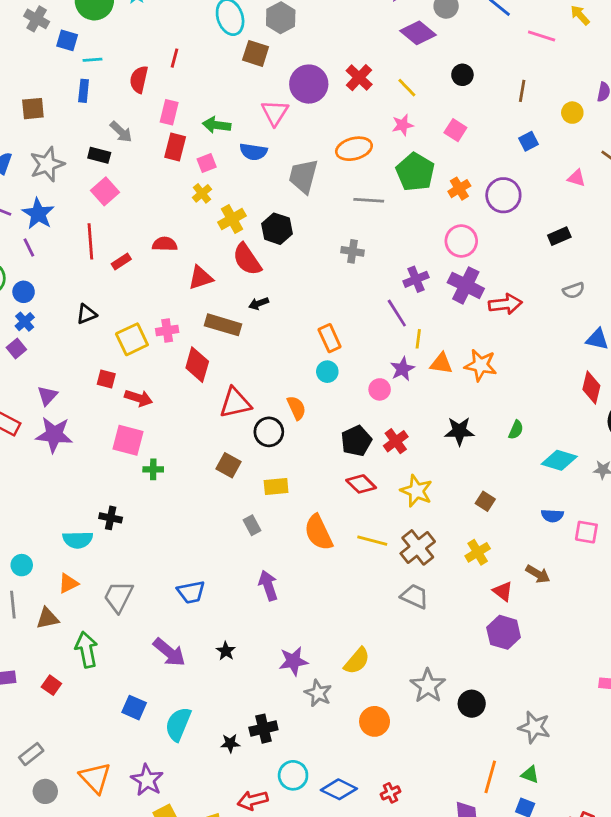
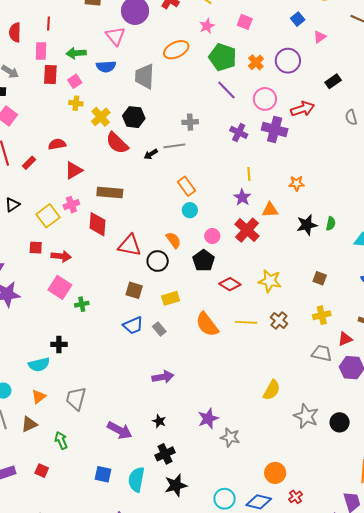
red line: (175, 58) -> (49, 24), moved
pink triangle: (577, 178) -> (320, 37), moved, turned -40
yellow cross: (202, 193) -> (76, 103), turned -32
gray line: (369, 200) -> (174, 146), moved
red triangle: (201, 278) -> (74, 170), moved
purple cross: (416, 279) -> (239, 132), turned -30
gray semicircle: (574, 290) -> (351, 117), turned 105
black arrow: (259, 303) -> (151, 154), moved
red arrow: (505, 304) -> (303, 109), moved
purple line: (397, 313) -> (226, 90), moved
orange triangle: (441, 363) -> (270, 210), moved
orange star: (481, 365) -> (297, 183), size x0.7
pink circle: (380, 389) -> (212, 236), moved
red triangle: (235, 403) -> (130, 245), turned 35
black star: (459, 431) -> (307, 225), moved
pink square: (128, 440) -> (60, 287), turned 30
black pentagon: (356, 441) -> (204, 261), moved
red cross: (396, 441) -> (247, 230), moved, size x1.4
brown cross: (418, 547) -> (279, 321), size x0.7
yellow cross: (478, 552) -> (322, 315), turned 30
purple arrow: (268, 585) -> (163, 377), moved, turned 110
red triangle: (503, 591) -> (345, 339), turned -49
blue trapezoid: (191, 592) -> (133, 325), moved
gray trapezoid: (415, 596) -> (322, 353), moved
green arrow: (86, 650) -> (61, 440), size x0.7
yellow semicircle: (357, 661) -> (272, 390), moved
orange circle: (375, 721) -> (275, 473), moved
black cross: (263, 729) -> (165, 454), moved
black star: (230, 743) -> (176, 485), size x1.6

